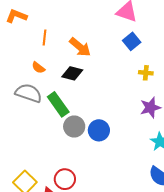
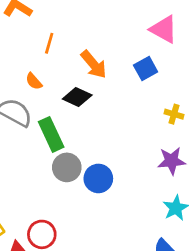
blue square: (132, 41) -> (146, 68), moved

